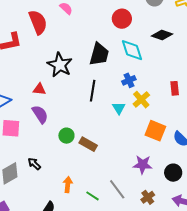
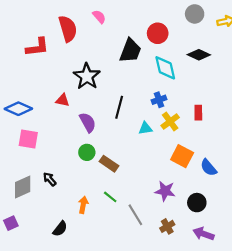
black trapezoid: (99, 54) -> (130, 51), moved
red rectangle: (175, 88) -> (198, 113), moved
cyan triangle: (119, 108) -> (145, 128), turned 48
purple semicircle: (40, 114) -> (88, 122), moved
green line: (93, 196) -> (110, 197), moved

